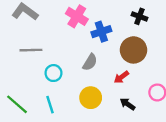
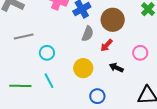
gray semicircle: (90, 62) -> (88, 34), moved
green line: (17, 104) -> (20, 86), turned -30

